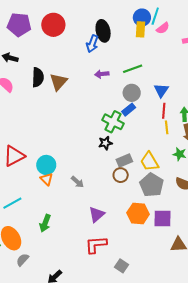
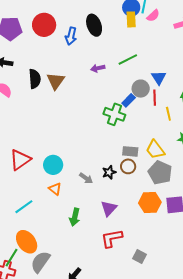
blue arrow: (92, 44) -> (71, 36), moved
gray circle: (132, 93) -> (141, 89), moved
red line: (164, 111) -> (155, 98), moved
black star: (105, 143) -> (109, 172), moved
gray rectangle: (124, 160) -> (130, 151), turned 35
orange triangle: (47, 179) -> (55, 189), moved
green arrow: (45, 223) -> (75, 217), moved
gray semicircle: (23, 260) -> (40, 262), size x1.6

